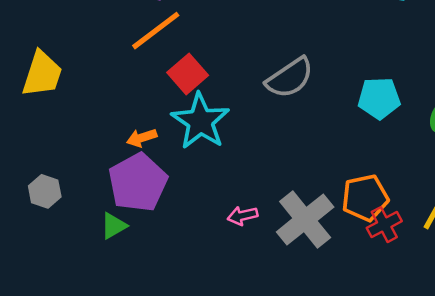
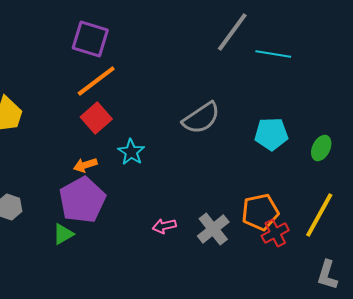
red square: (188, 74) -> (96, 118), moved
cyan star: (200, 121) -> (131, 152), size x0.6
gray cross: (305, 219) -> (213, 229), size x0.7

